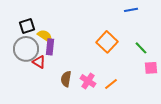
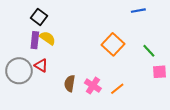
black square: (27, 26) -> (39, 17), moved, turned -35
purple rectangle: (50, 47) -> (35, 40), moved
gray circle: (26, 49) -> (19, 71), moved

